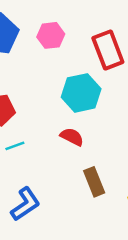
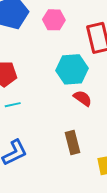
red semicircle: (72, 137) -> (83, 98), moved

